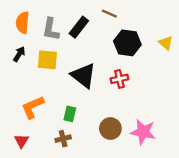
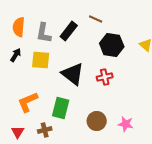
green rectangle: (70, 114) -> (61, 108), size x1.5
pink star: (143, 132) -> (126, 124), size x0.7
brown cross: (63, 139) -> (45, 130), moved

